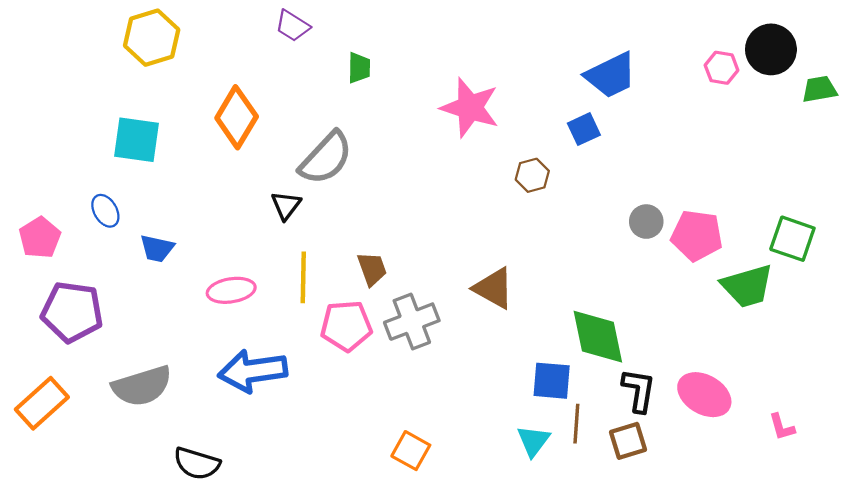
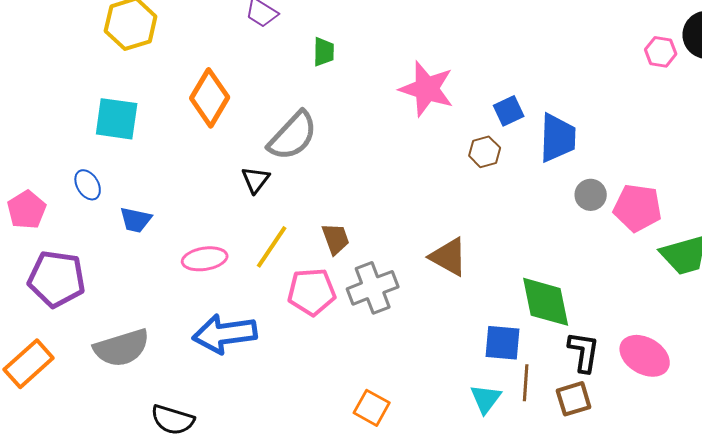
blue trapezoid: (611, 75) -> (558, 138), moved, turned -62
blue square: (584, 129) -> (509, 111), moved
yellow line: (303, 277) -> (272, 247), turned 33

